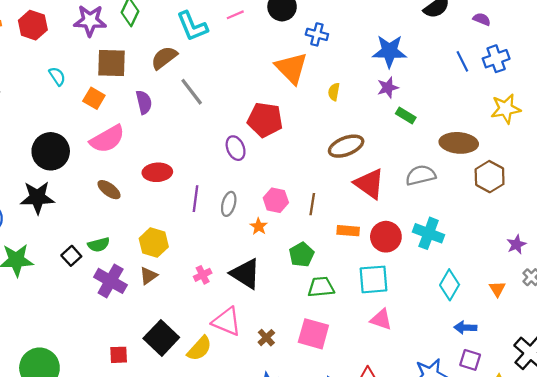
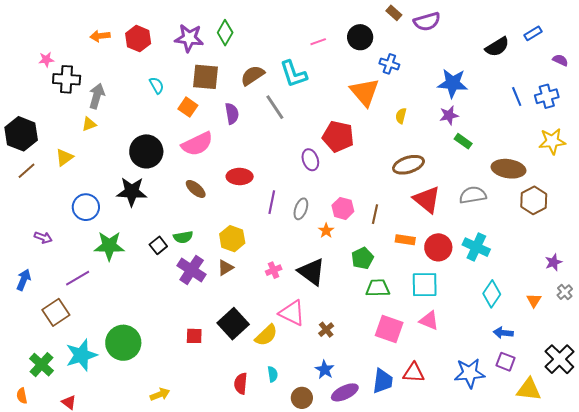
purple semicircle: (482, 19) -> (560, 60), moved
cyan L-shape: (192, 26) -> (293, 74), moved
pink square: (313, 334) -> (389, 329), moved

